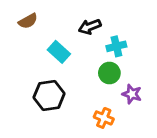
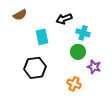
cyan cross: (116, 46) -> (83, 33), turned 32
cyan rectangle: (59, 52) -> (42, 37), turned 35

